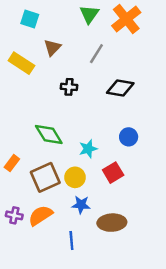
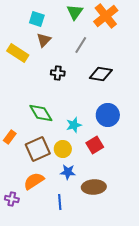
cyan square: (30, 19) -> (37, 19), moved
blue circle: (129, 137) -> (108, 115), size x1.5
purple cross: (14, 215) -> (12, 199), moved

